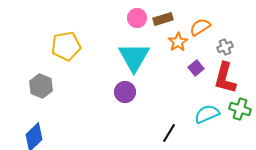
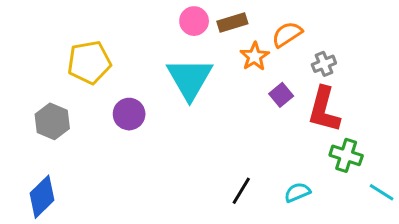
purple circle: (125, 92) -> (129, 114), moved
cyan semicircle: (207, 114) -> (297, 192), moved, size x0.7

